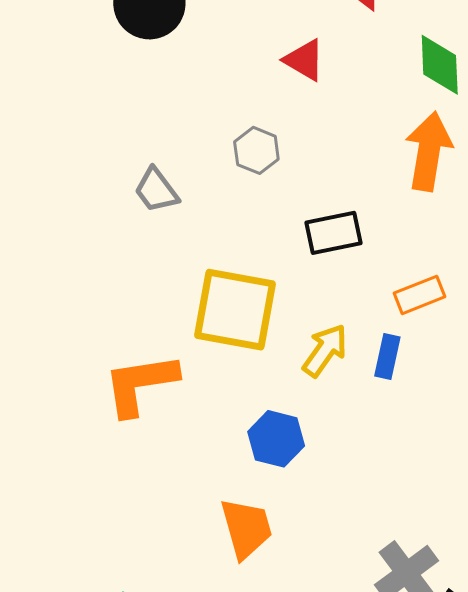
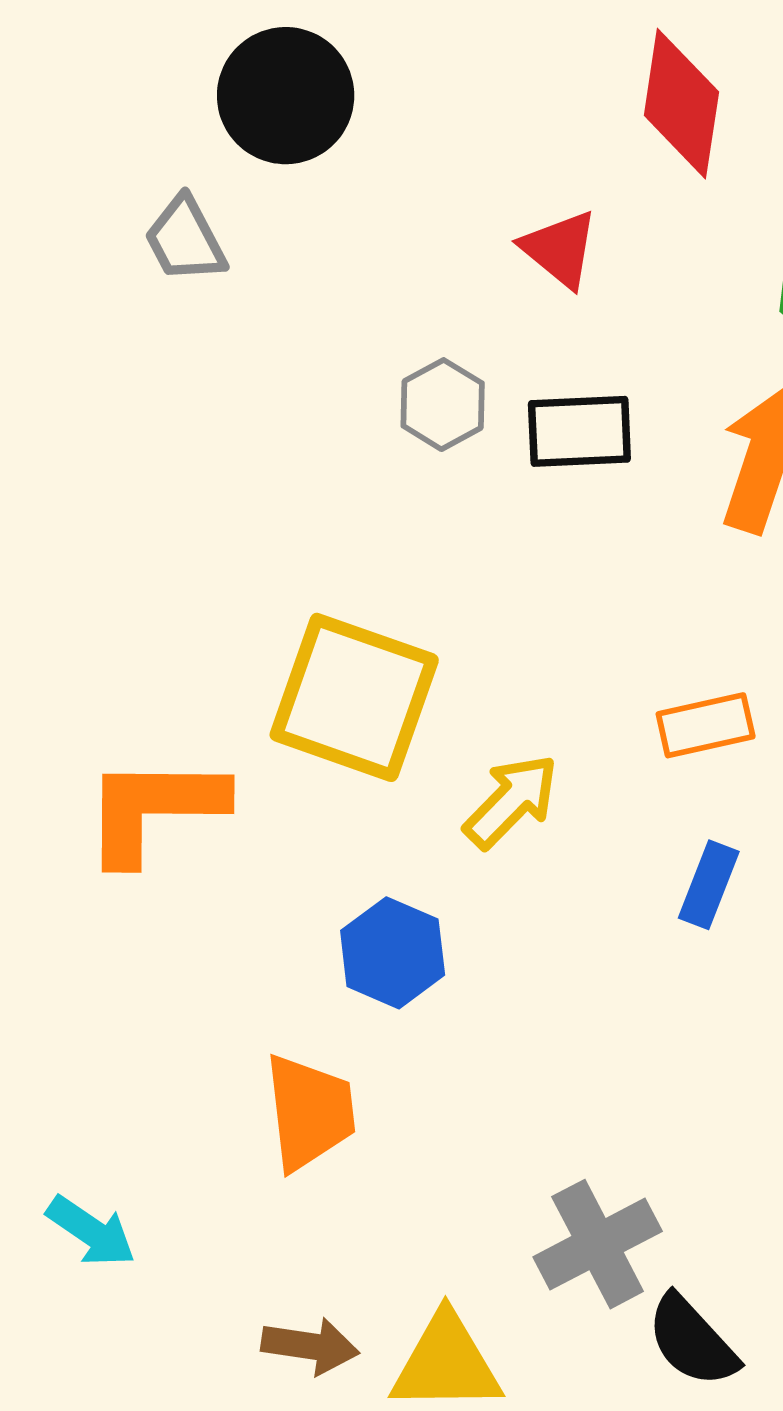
gray trapezoid: (156, 190) -> (185, 240), moved
black rectangle: (333, 233) -> (579, 431), moved
blue rectangle: (387, 356) -> (709, 885), moved

